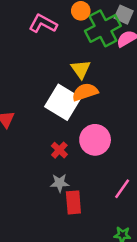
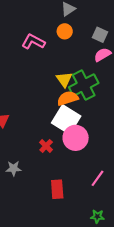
green cross: (103, 28) -> (84, 85), moved
white square: (63, 102) -> (66, 119), moved
gray star: (60, 183) -> (14, 168), moved

